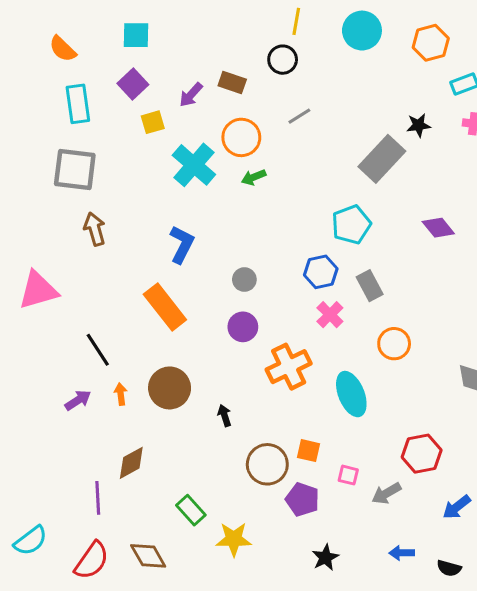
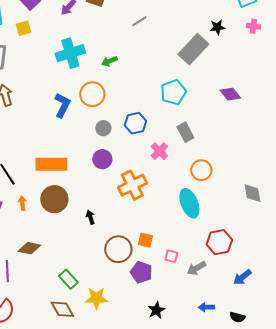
yellow square: (153, 122) -> (23, 28), moved
orange circle: (241, 137) -> (92, 94), moved
cyan cross: (194, 165) -> (70, 53), turned 32
blue hexagon: (321, 272) -> (135, 123), moved
orange rectangle: (165, 307) -> (51, 164), moved, turned -52
cyan ellipse: (351, 394) -> (189, 203), moved
brown diamond: (131, 463) -> (29, 248), turned 40
brown diamond: (148, 556) -> (62, 309), moved

